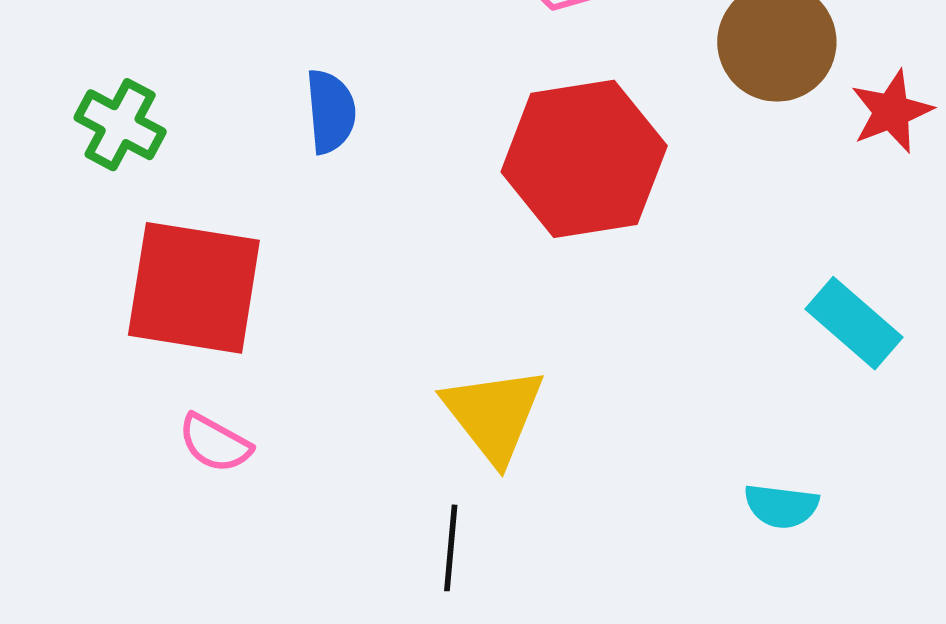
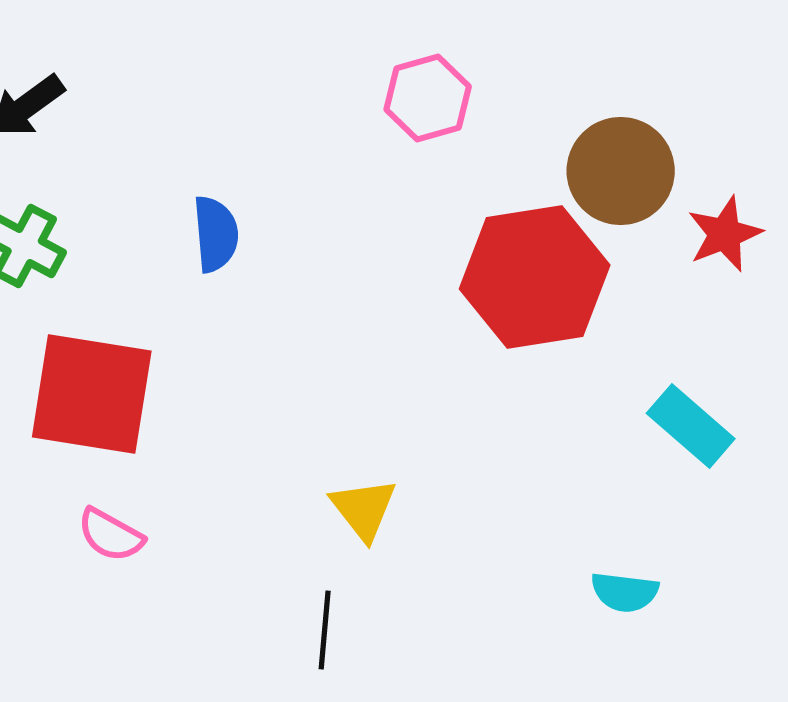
red hexagon: (584, 159) -> (535, 277), moved
yellow triangle: (494, 415) -> (364, 509), size x0.7

